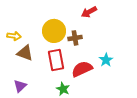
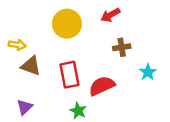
yellow circle: (54, 31) -> (67, 24), moved
brown cross: (75, 38) -> (122, 47), moved
cyan star: (106, 60) -> (148, 72), moved

